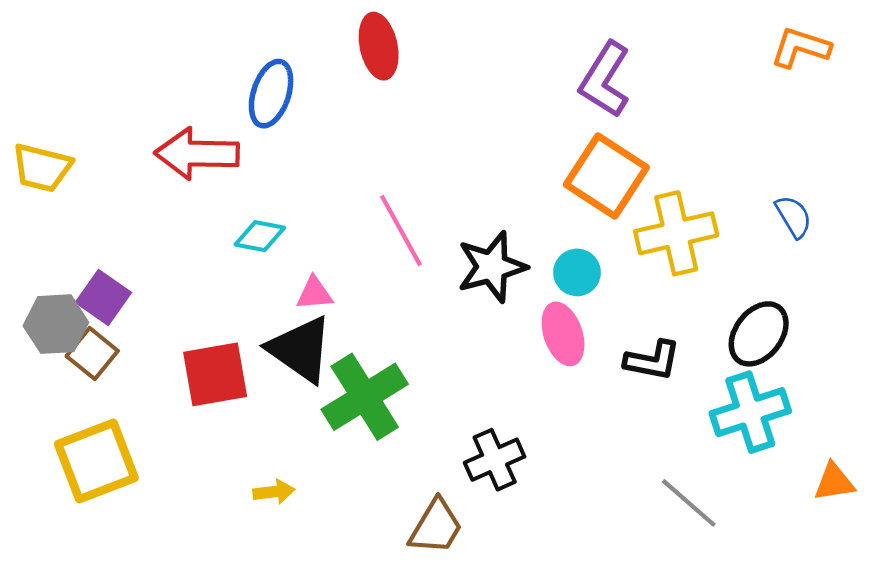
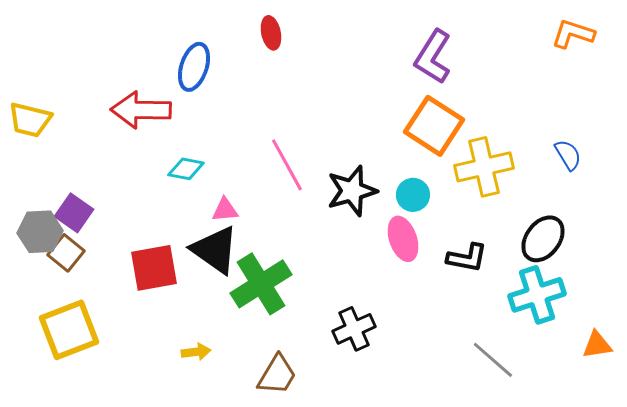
red ellipse: (379, 46) -> (271, 33), size x0.7
brown trapezoid: (436, 527) -> (277, 375), moved

